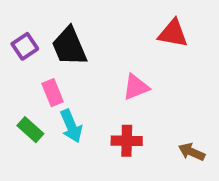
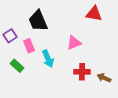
purple square: (25, 46) -> (10, 36), moved
cyan arrow: (71, 126) -> (48, 59), moved
red cross: (127, 141) -> (82, 72), moved

